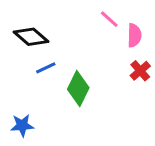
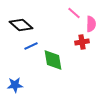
red cross: (140, 71) -> (82, 42), moved, turned 32
green diamond: (78, 89) -> (53, 60), turned -35

